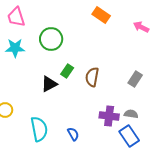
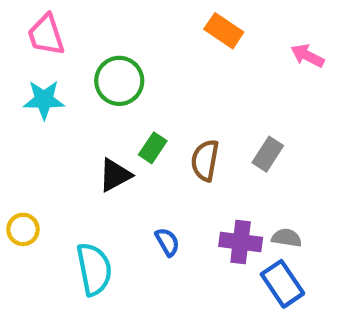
gray rectangle: (135, 79) -> (268, 154), moved
blue semicircle: (73, 134) -> (167, 242), moved

